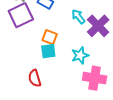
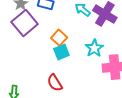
orange square: (50, 37) -> (59, 38), turned 35

